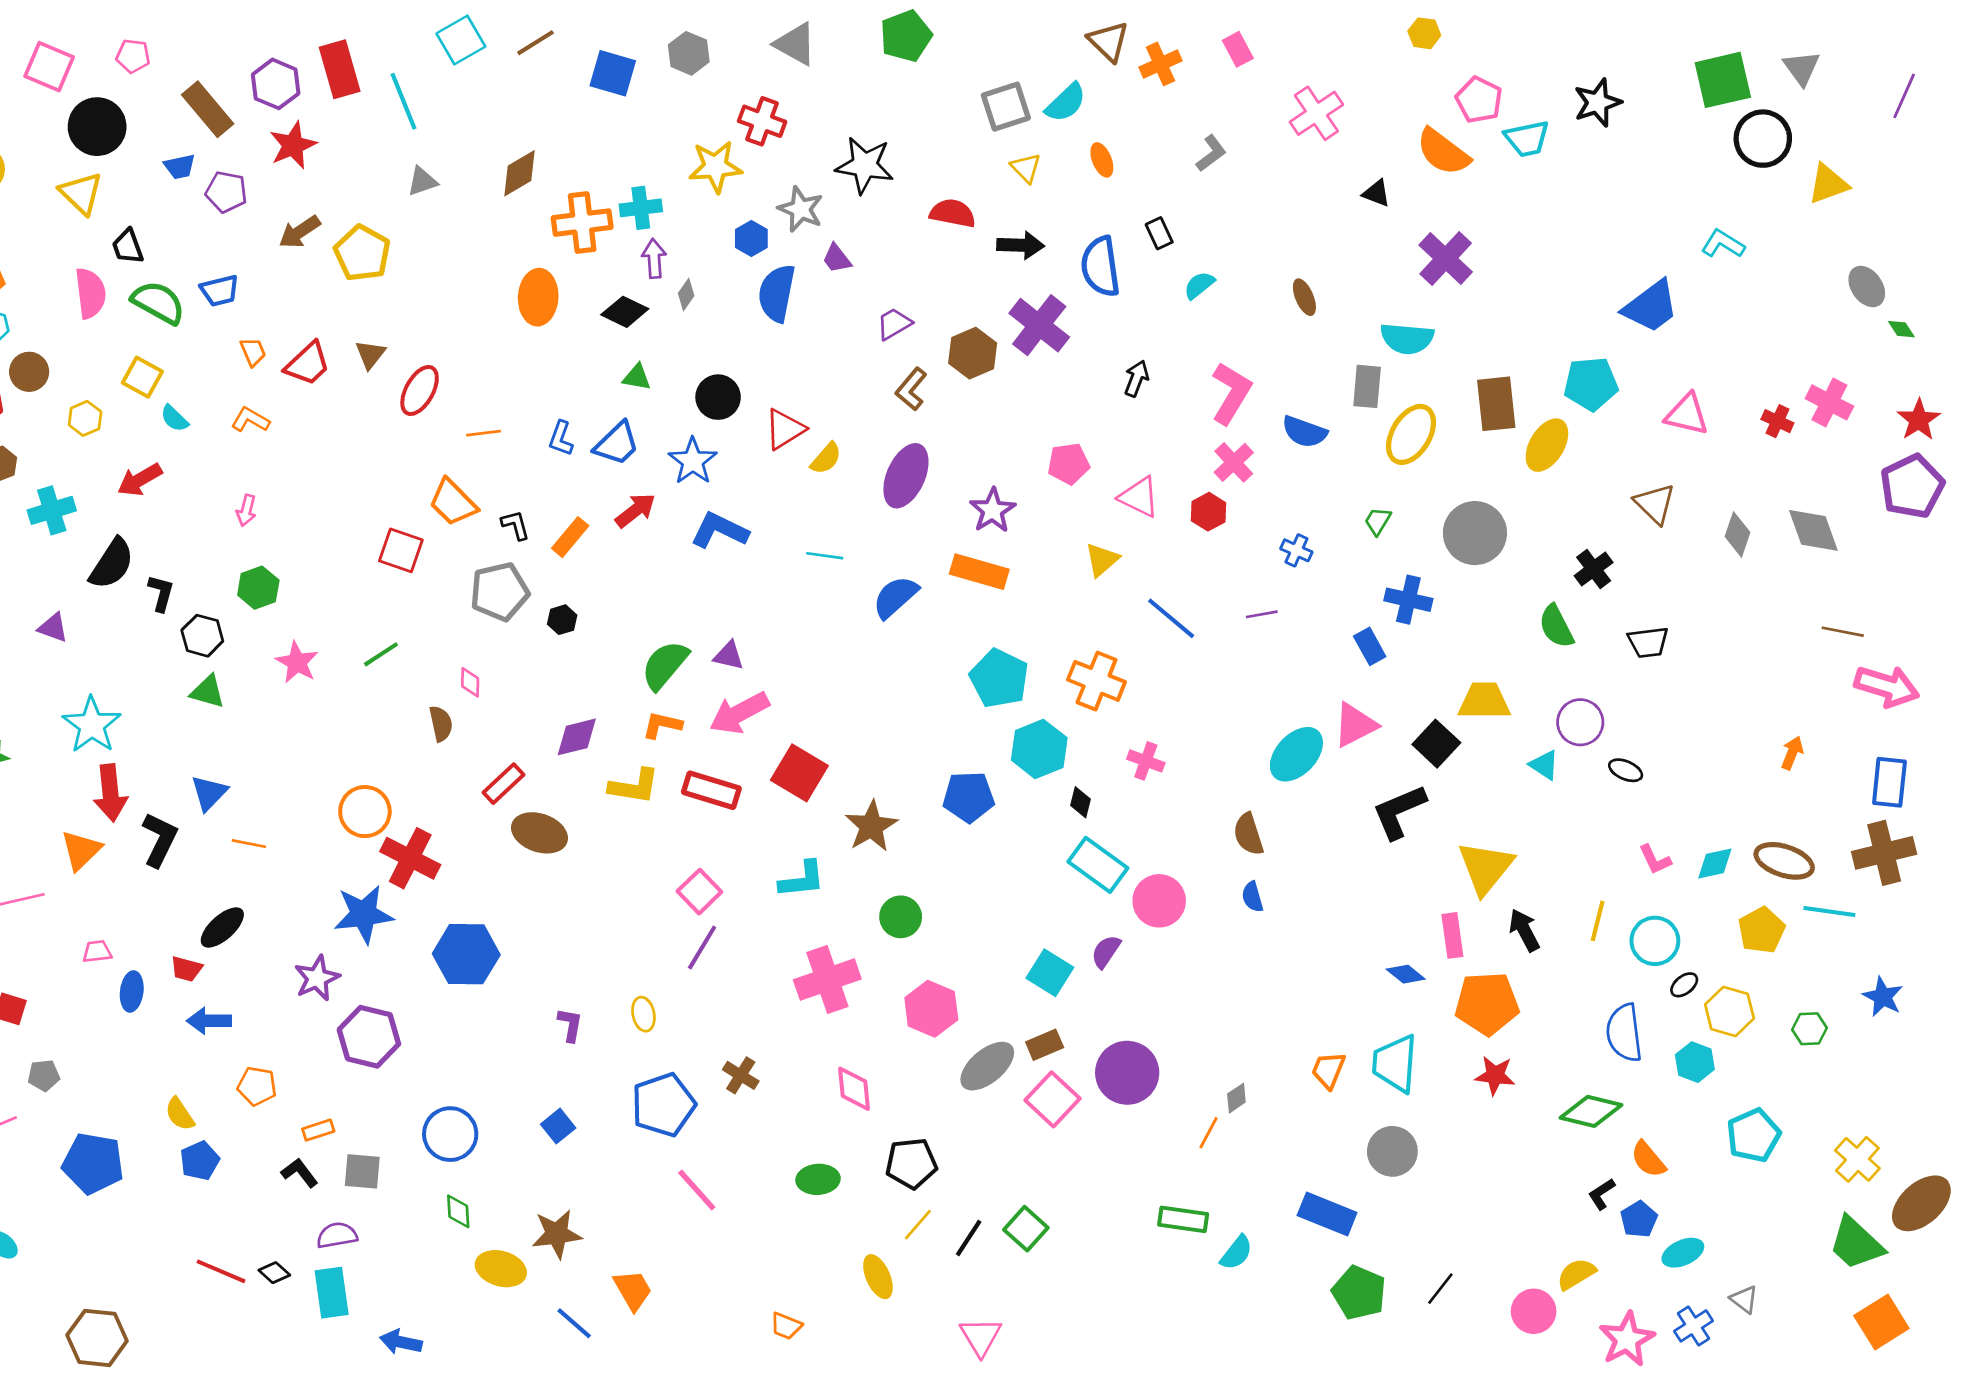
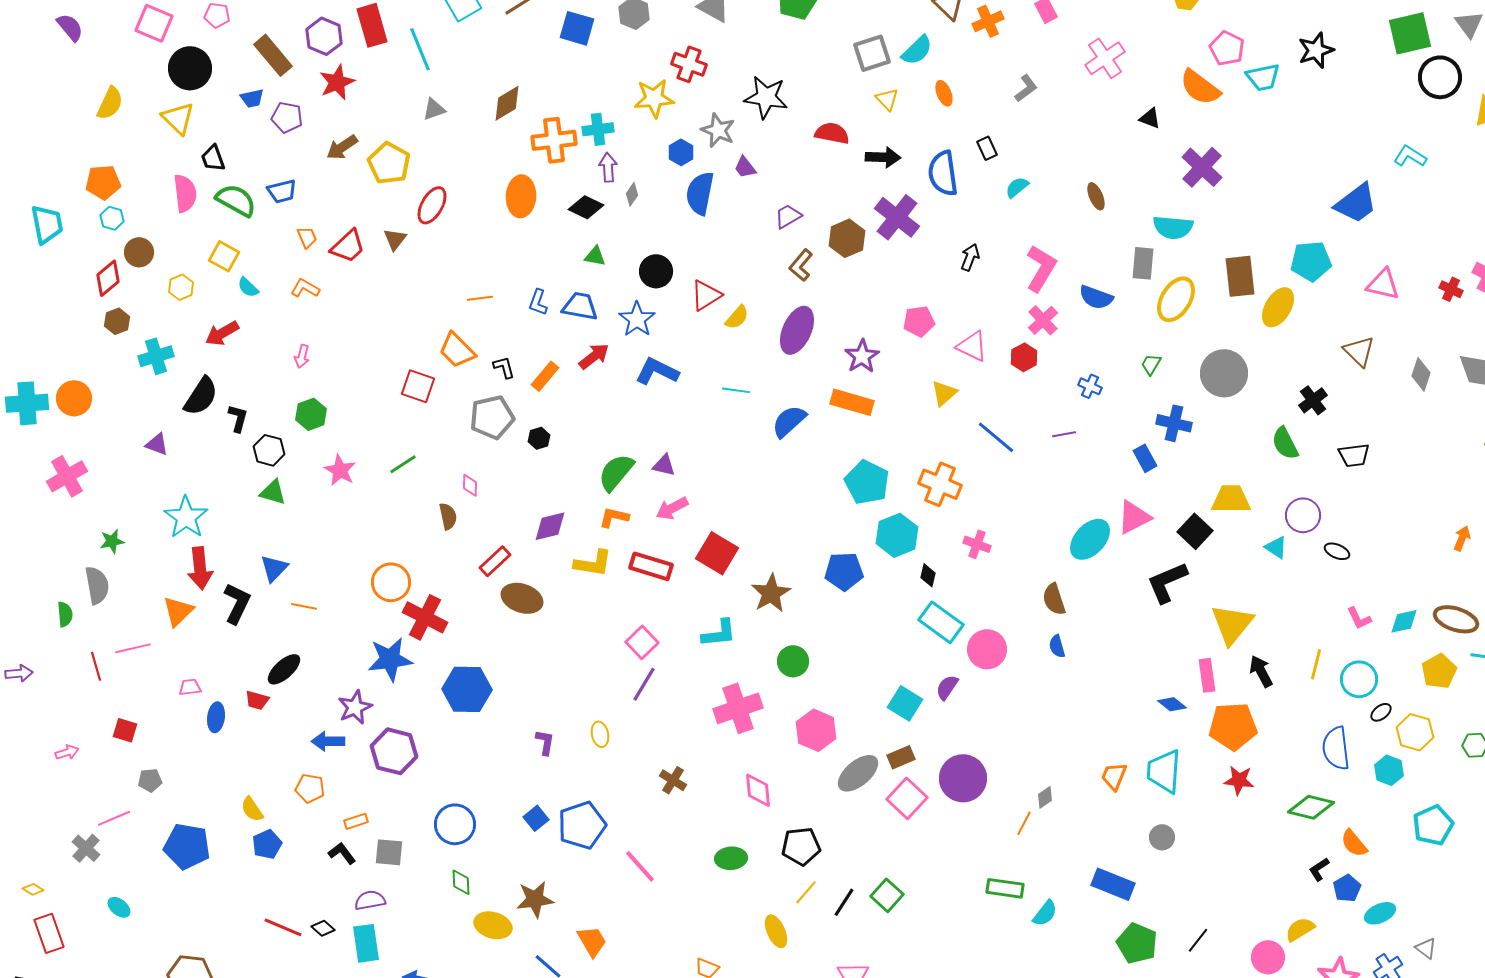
red ellipse: (420, 390) -> (432, 205), moved
blue trapezoid: (617, 444) -> (580, 306), turned -126
pink arrow: (739, 713) -> (672, 508), size x0.7
blue arrow: (209, 1021) -> (328, 741), moved
blue pentagon: (663, 1105) -> (582, 825), moved
gray circle: (1392, 1151) -> (1162, 837), size x0.7

